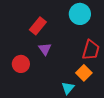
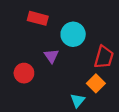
cyan circle: (80, 14) -> (73, 34), moved
red rectangle: (38, 26) -> (38, 18), moved, turned 66

